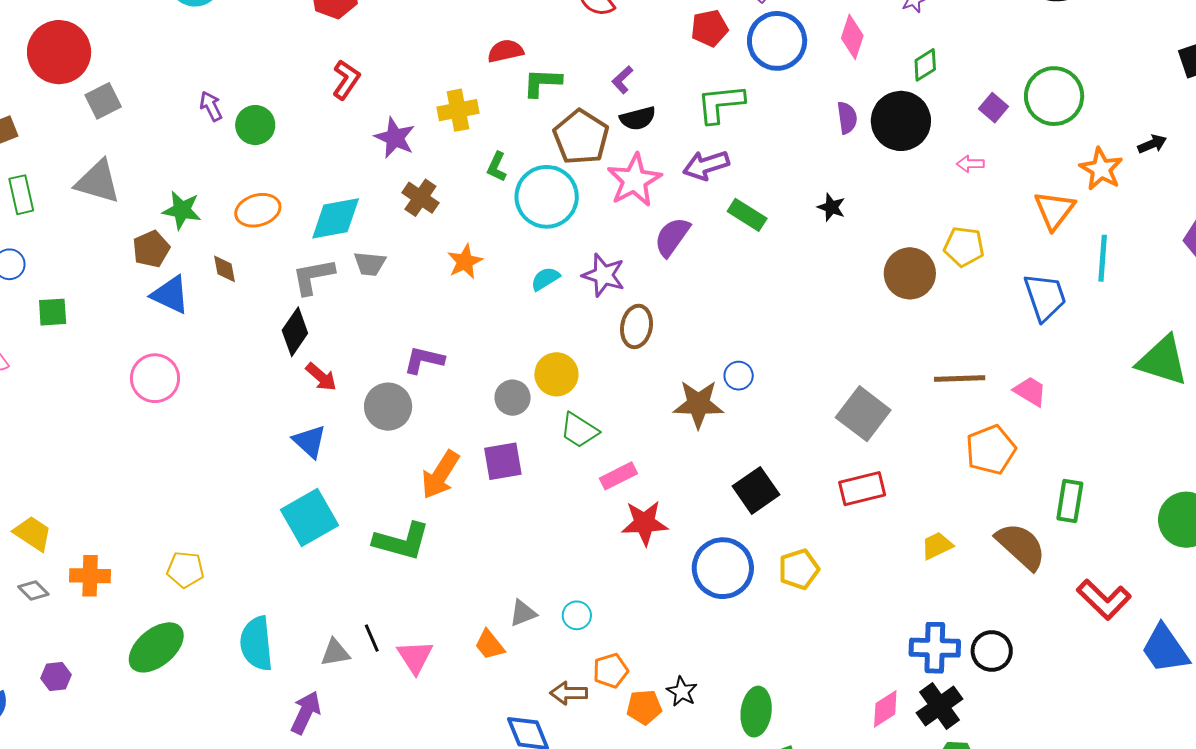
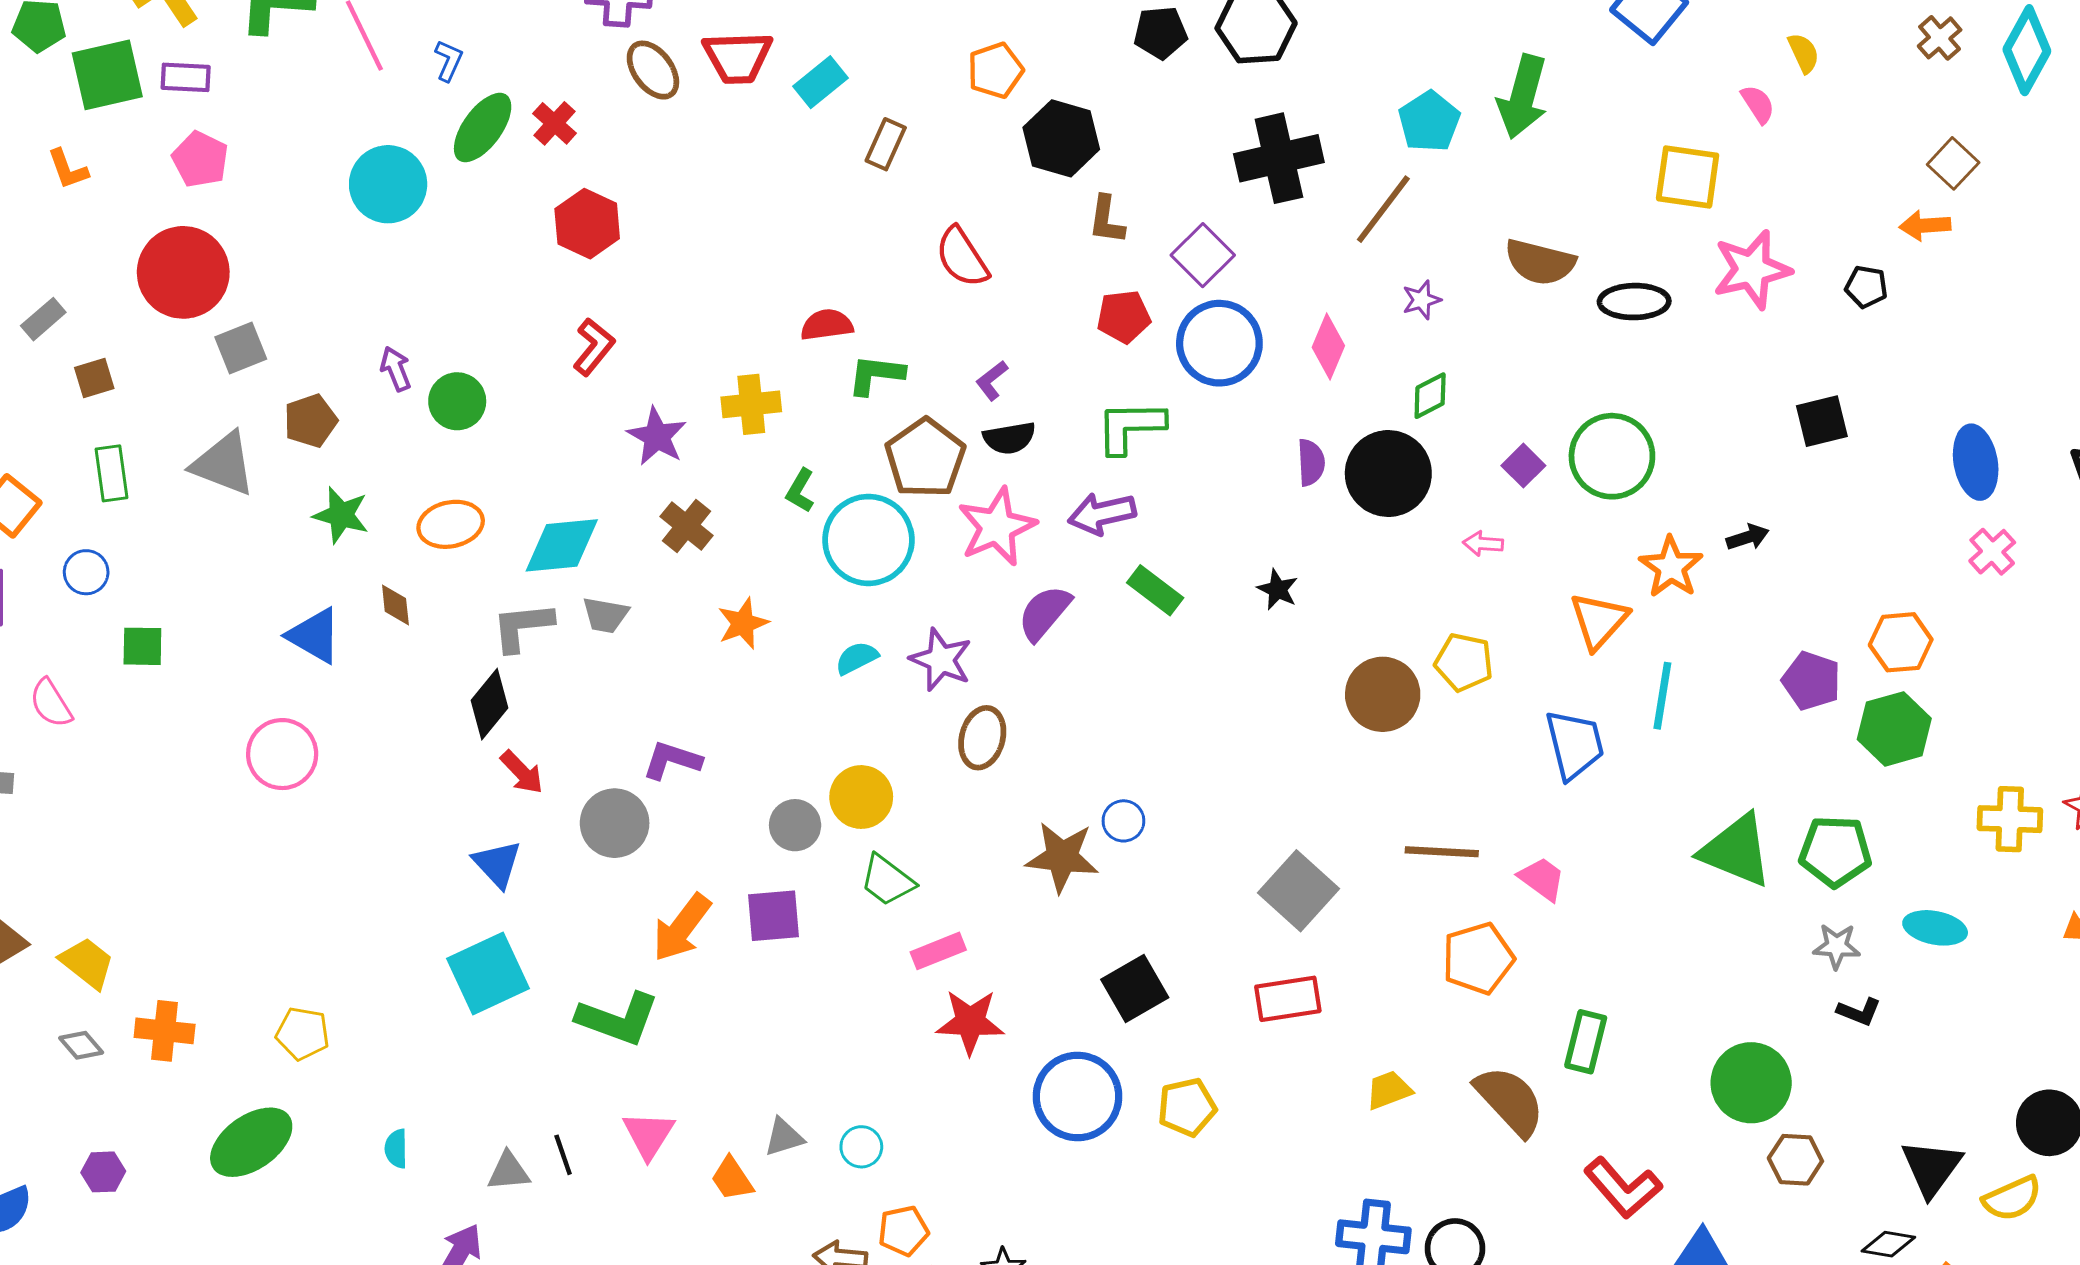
brown pentagon: (151, 249) -> (310, 421), moved
cyan semicircle: (256, 643) -> (396, 1149), size x0.5
pink triangle: (415, 657) -> (649, 1135), moved

